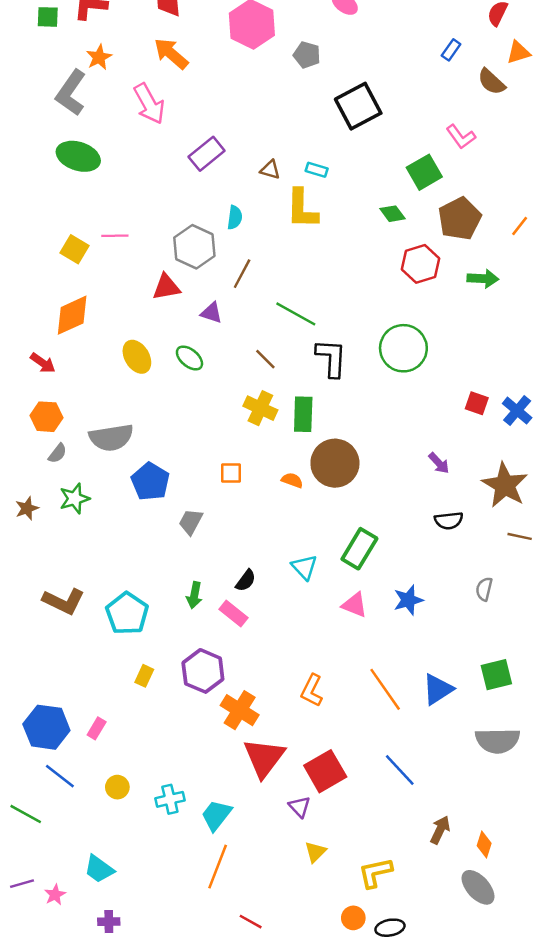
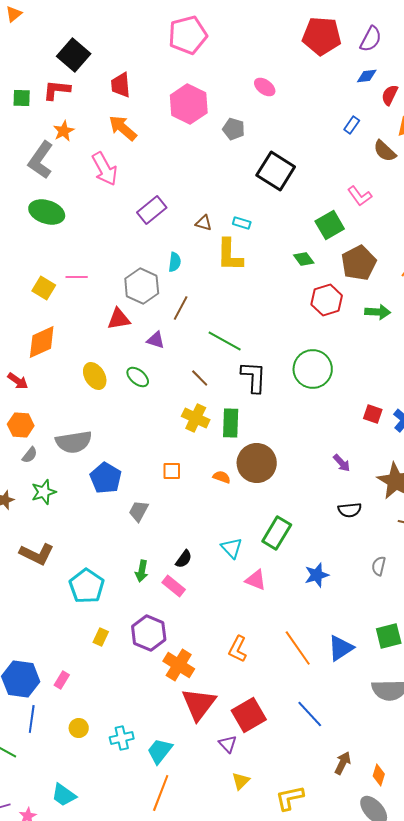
black square: (358, 106) -> (276, 171), turned -30
brown L-shape: (64, 601) -> (37, 554), moved
pink triangle: (355, 605) -> (256, 580), moved
blue line: (60, 776) -> (32, 719), turned 60

